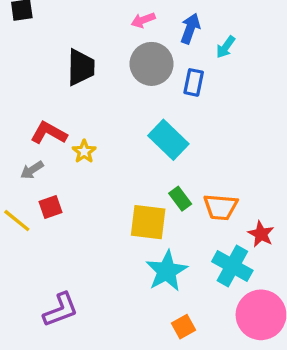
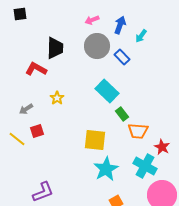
blue rectangle: (194, 82) -> (122, 57), turned -56
red L-shape: (49, 133) -> (36, 69), moved
green rectangle: (180, 199) -> (122, 114), moved

